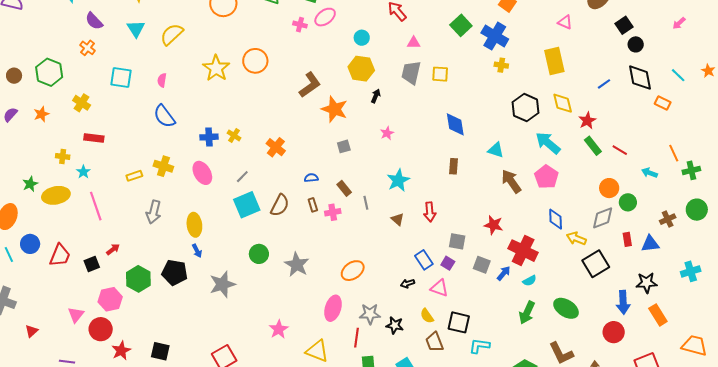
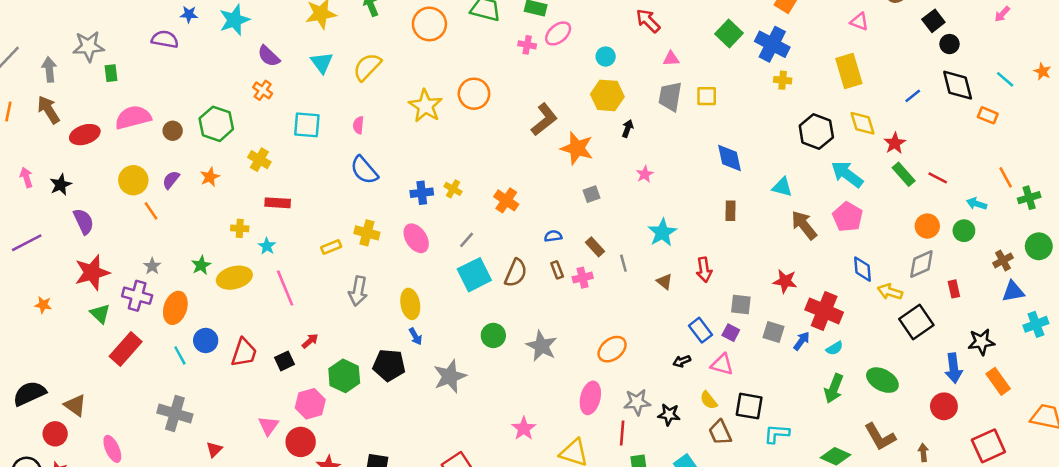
green circle: (628, 202) -> (964, 231), moved
blue triangle: (650, 244) -> (1013, 291), moved

